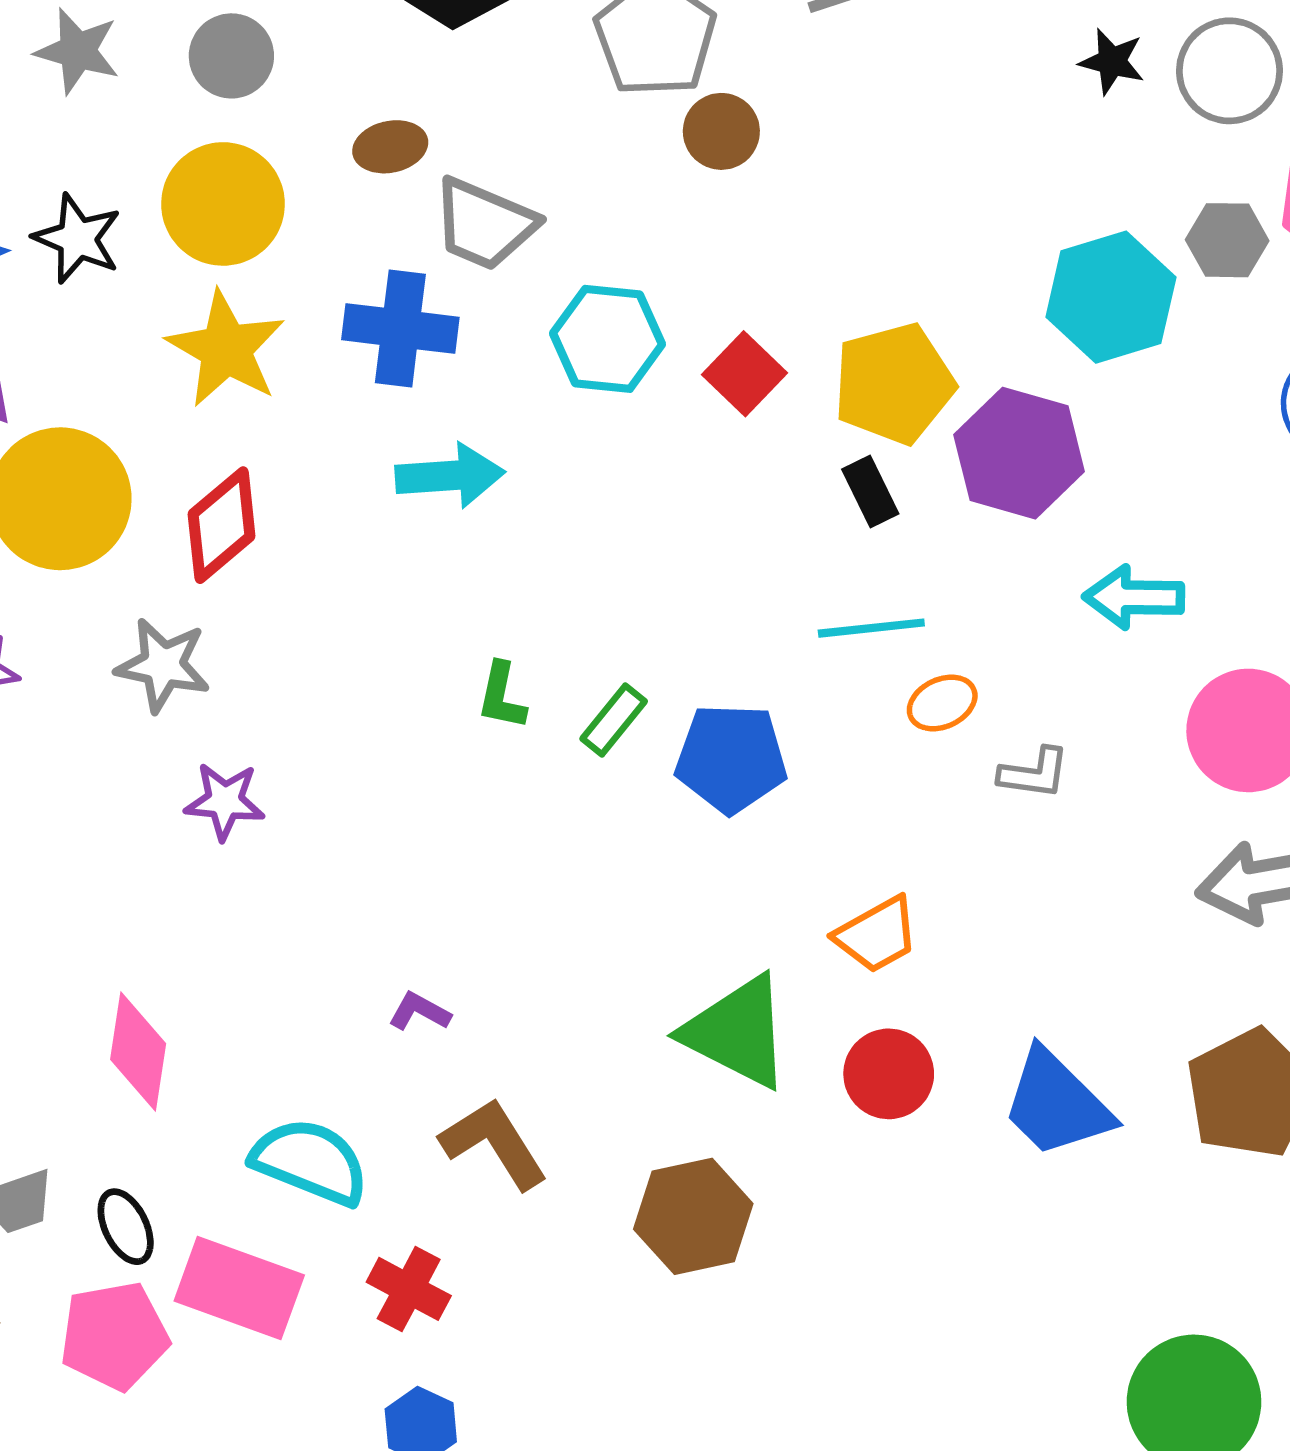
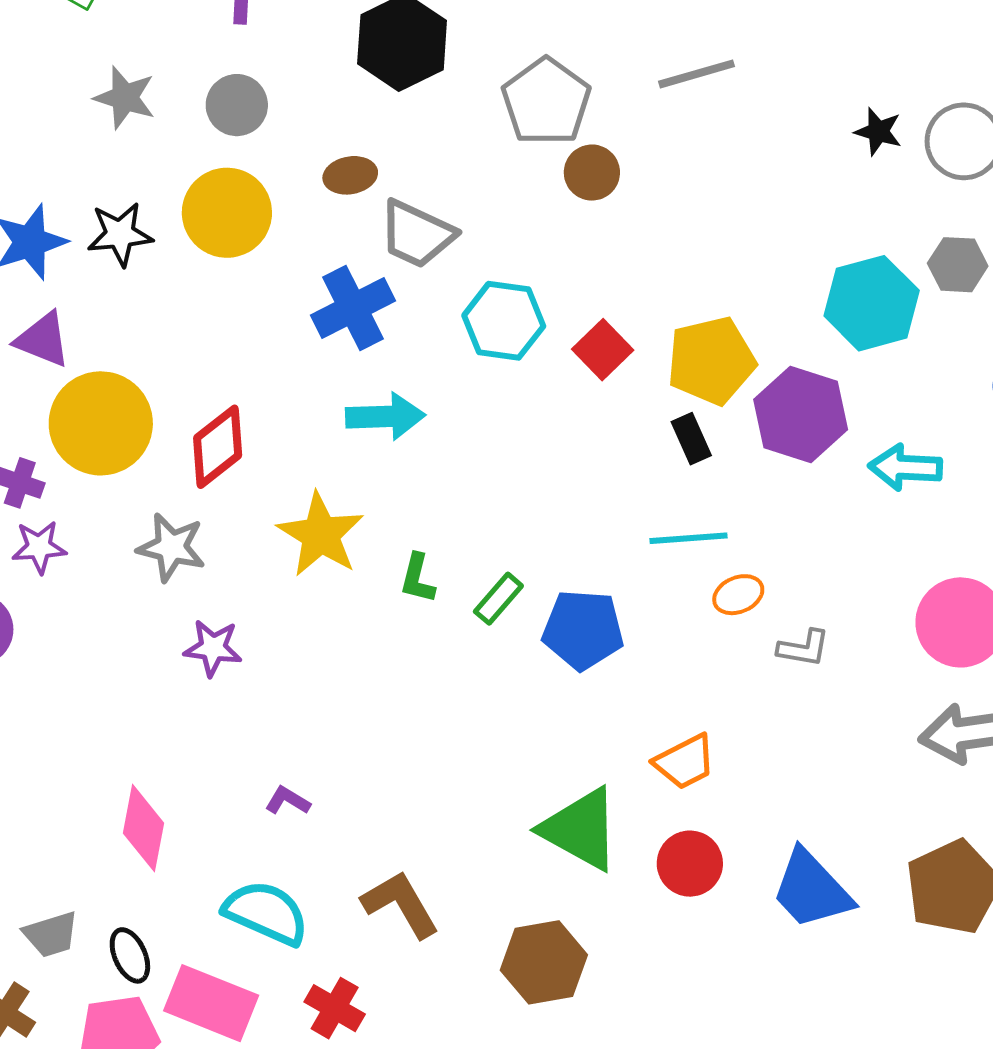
black star: (77, 239) -> (120, 234), turned -30
blue cross: (400, 328) -> (353, 308), turned -36
yellow star: (226, 349) -> (321, 535), moved
cyan arrow: (1134, 597) -> (905, 467), moved
purple L-shape: (419, 1012) -> (288, 801), moved

